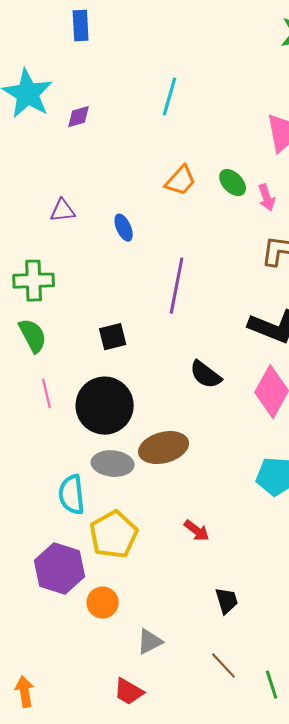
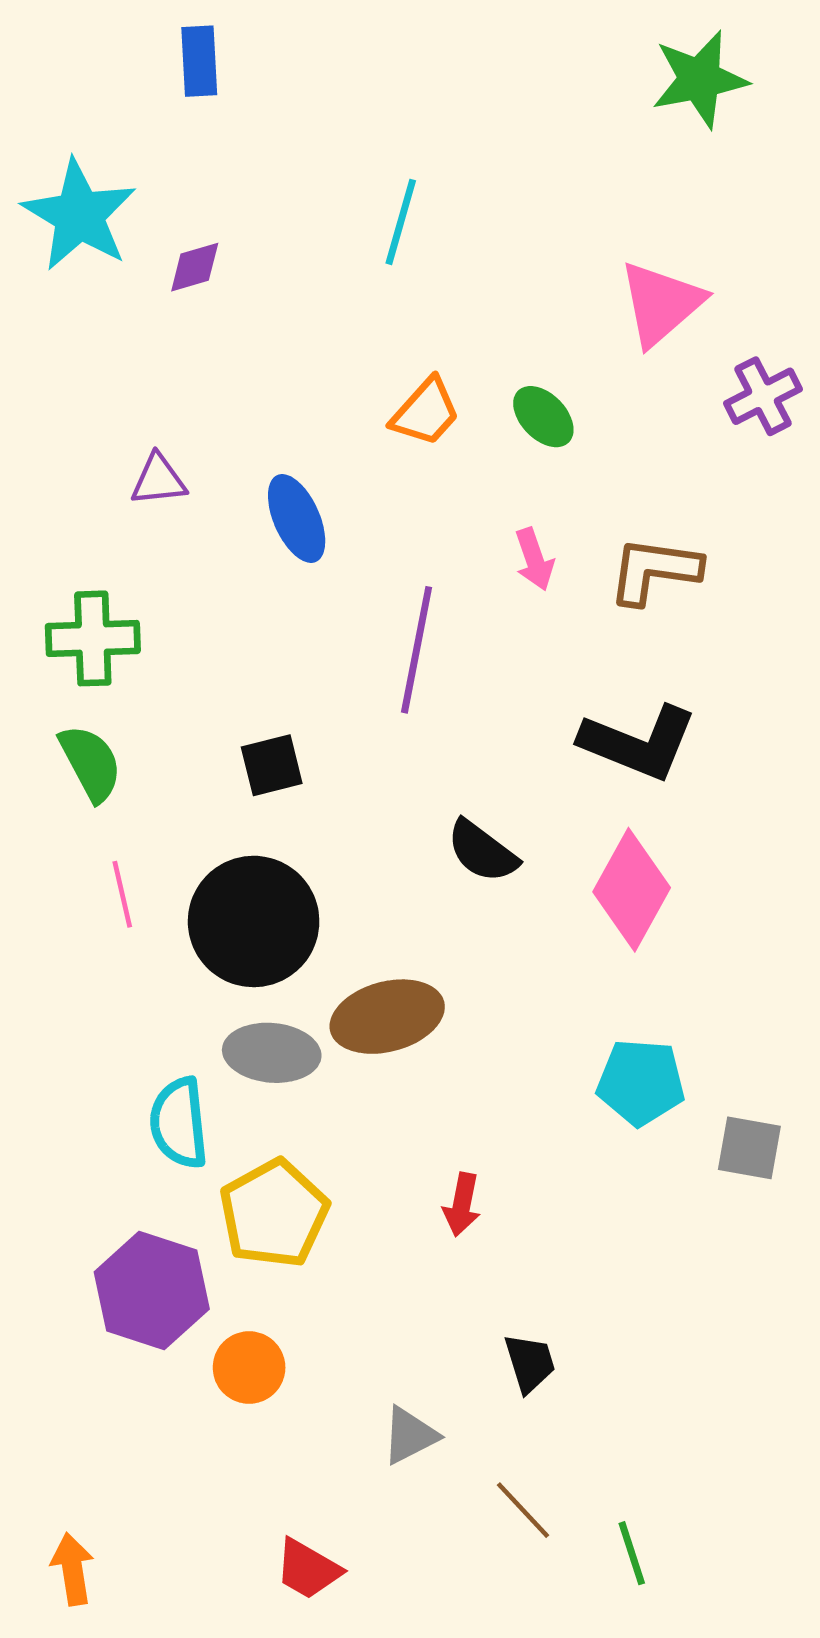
pink arrow: (267, 198) -> (534, 559), moved
blue ellipse: (124, 228) -> (297, 518), size x1.4
red arrow: (197, 531) -> (462, 1205), turned 64
gray triangle: (150, 642) -> (410, 1435), moved

